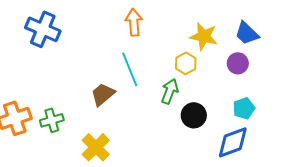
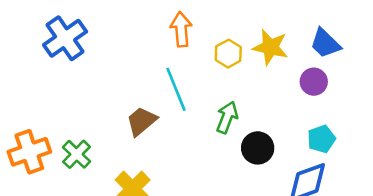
blue cross: (43, 29) -> (65, 38), turned 32
yellow hexagon: (186, 63) -> (228, 54), moved
green cross: (52, 120) -> (77, 154), turned -30

